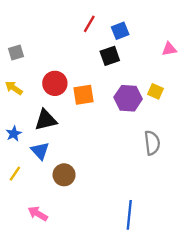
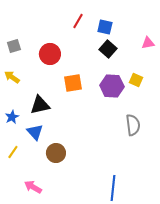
blue square: (120, 31) -> (105, 27), turned 35
black square: (110, 56) -> (108, 49), moved, turned -30
red circle: (55, 83) -> (50, 54), moved

